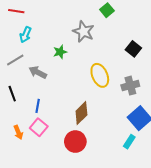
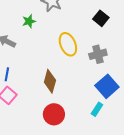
brown diamond: (81, 113) -> (50, 81), turned -30
red circle: (75, 142) -> (54, 114), moved

